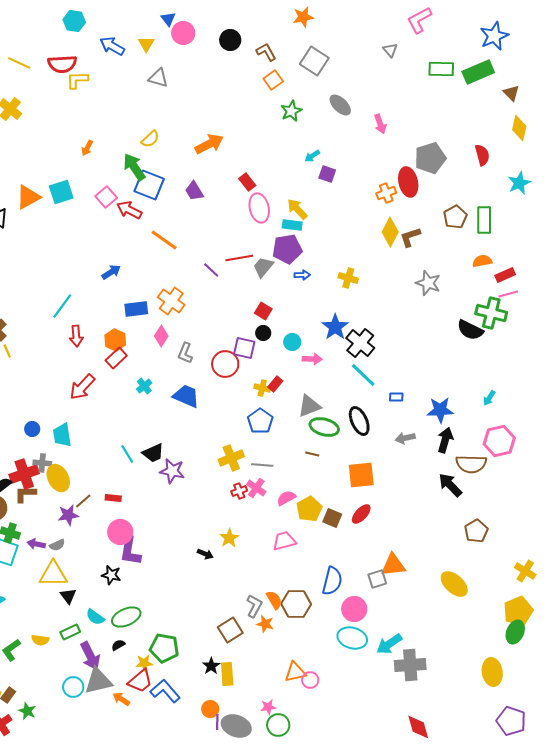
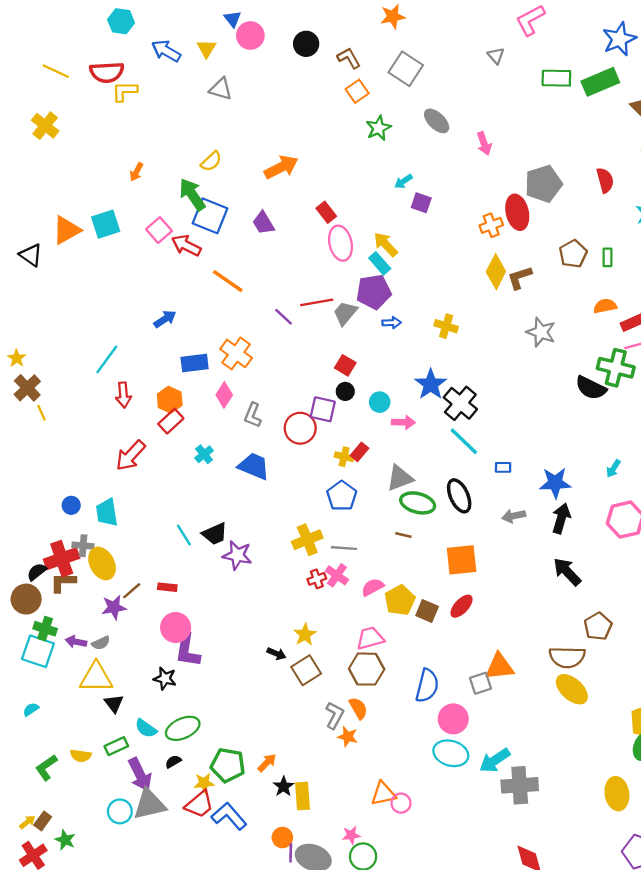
green rectangle: (484, 220) -> (607, 257), size x0.6
cyan rectangle: (292, 225) -> (380, 263), turned 42
brown semicircle: (471, 464) -> (567, 657), moved
brown hexagon: (296, 604) -> (367, 669), moved
brown square: (230, 630) -> (306, 670), moved
orange arrow: (121, 699) -> (267, 763), moved, turned 102

